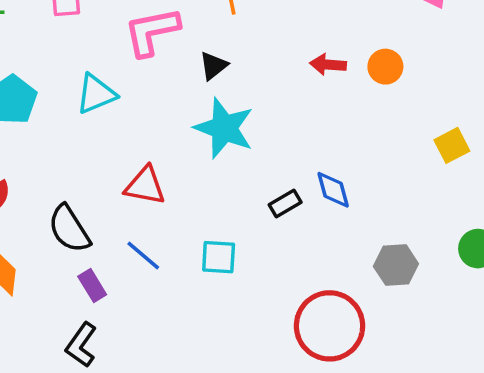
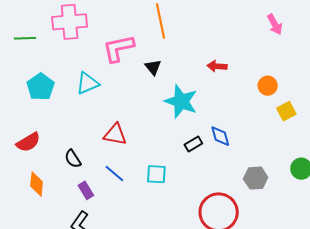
black triangle: (214, 66) -> (153, 67), turned -30
orange circle: (385, 67) -> (268, 86), moved
cyan star: (224, 128) -> (181, 101), moved
black semicircle: (69, 229) -> (73, 159), size x0.7

